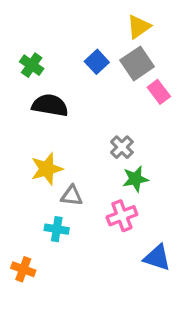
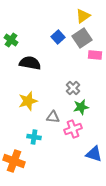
green cross: (32, 65) -> (11, 40), moved
pink rectangle: (159, 92) -> (95, 55), turned -48
gray triangle: (72, 196) -> (53, 117), moved
orange cross: (23, 269) -> (14, 161), size x1.5

